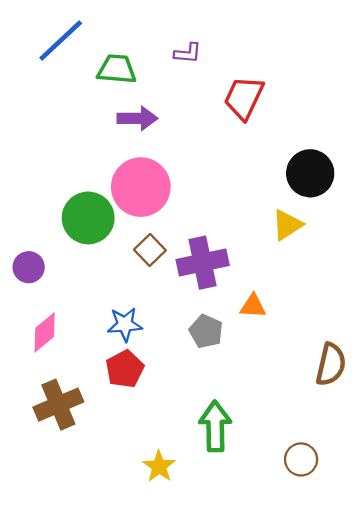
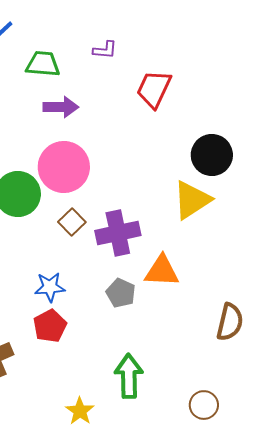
yellow triangle: (287, 225) -> (192, 200), size x1.4
orange triangle: (253, 306) -> (162, 271), size x1.5

